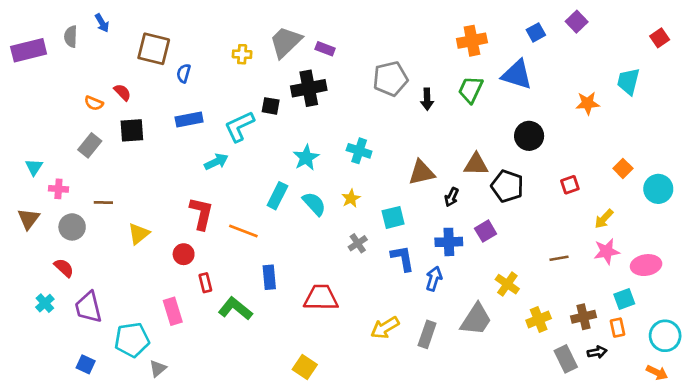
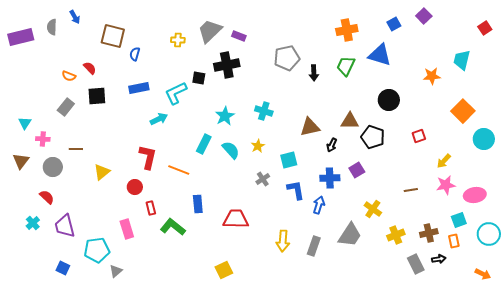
orange square: (623, 168) -> (463, 111), moved, size x1.6
yellow arrow: (385, 328) -> (283, 241), turned -55
cyan circle: (665, 336) -> (489, 234), moved
yellow square: (305, 367) -> (224, 270), turned 30

